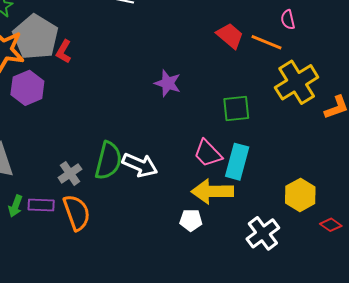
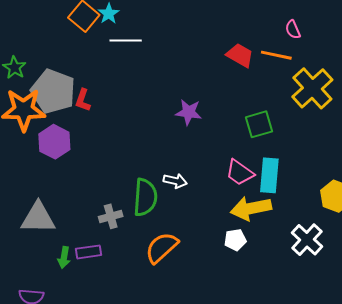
white arrow: (140, 165) -> (175, 181), moved, size x0.7
gray cross: (70, 173) -> (111, 216), turned 30
orange semicircle: (77, 213) -> (162, 247), moved, turned -102

